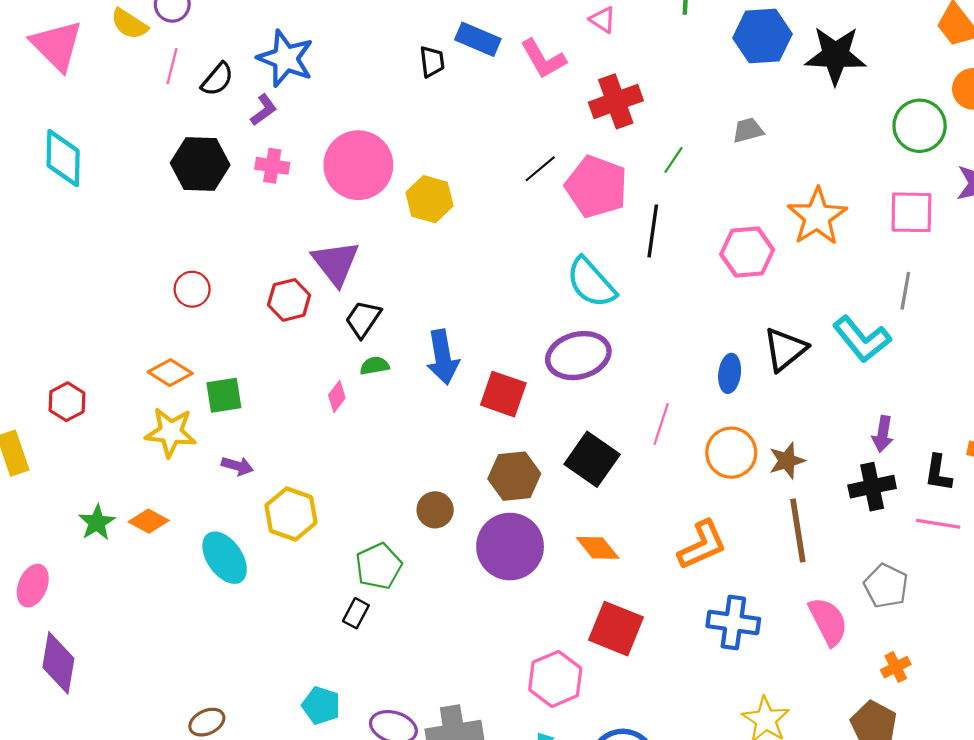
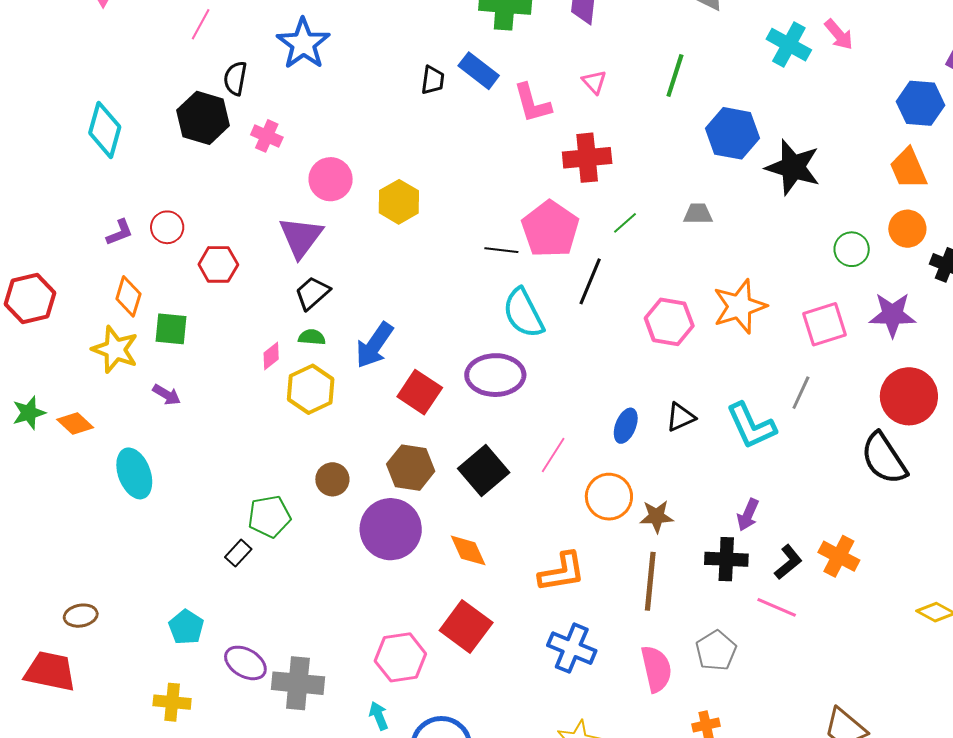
black semicircle: (217, 79) -> (235, 78), moved, turned 136
purple L-shape: (264, 110) -> (120, 232), moved
green circle: (920, 126) -> (852, 249), size x0.7
cyan diamond: (63, 158) -> (105, 130), moved
pink circle: (358, 165) -> (331, 179), moved, size x0.7
black line: (540, 169) -> (501, 250), moved, turned 32
pink square: (911, 212) -> (824, 324), turned -33
red hexagon: (289, 300) -> (218, 264), moved
black triangle: (785, 349) -> (681, 417), size x0.7
blue arrow: (443, 357) -> (374, 345), turned 30
orange diamond: (170, 373) -> (128, 296), turned 60
red hexagon: (67, 402) -> (30, 298), size x1.4
black L-shape: (938, 473) -> (788, 562), turned -153
yellow hexagon: (291, 514) -> (311, 389), moved

